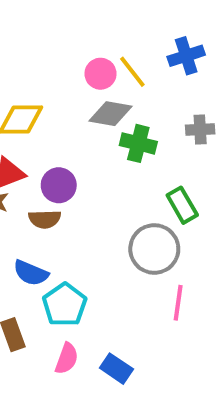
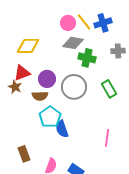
blue cross: (186, 56) -> (103, 23), moved
gray circle: (154, 249) -> (74, 87), moved
blue semicircle: (31, 273) -> (62, 129), moved, turned 48
cyan pentagon: (65, 305) -> (50, 117), moved

